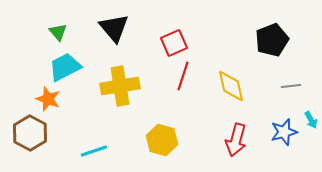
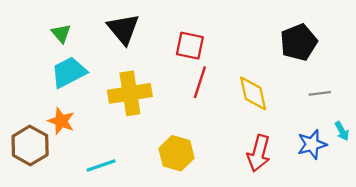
red square: (174, 43) -> (190, 46), turned 36
orange star: (48, 99) -> (61, 121), moved

